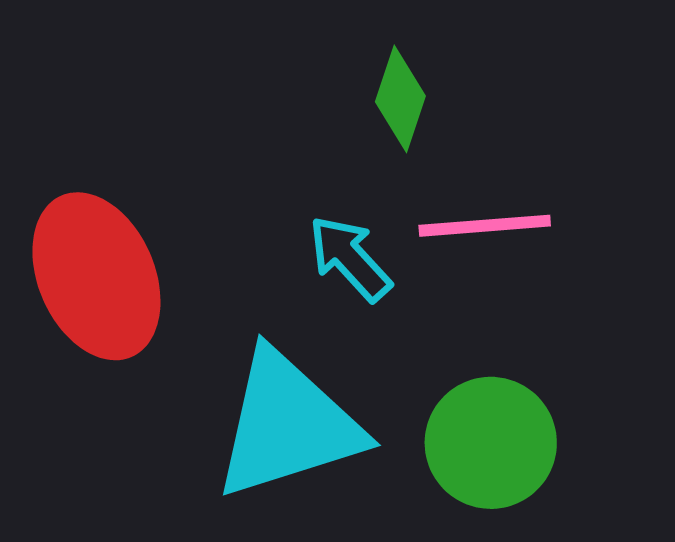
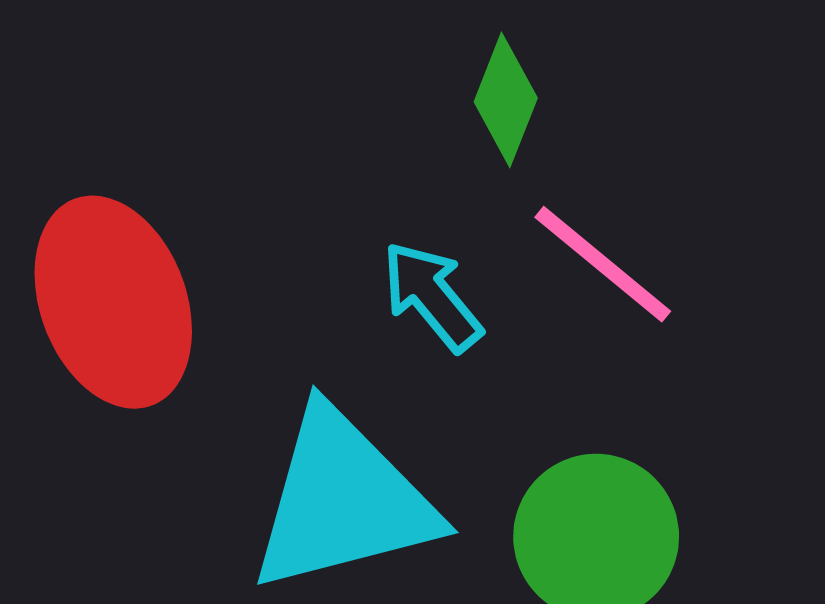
pink line: (485, 226) -> (603, 264), turned 41

